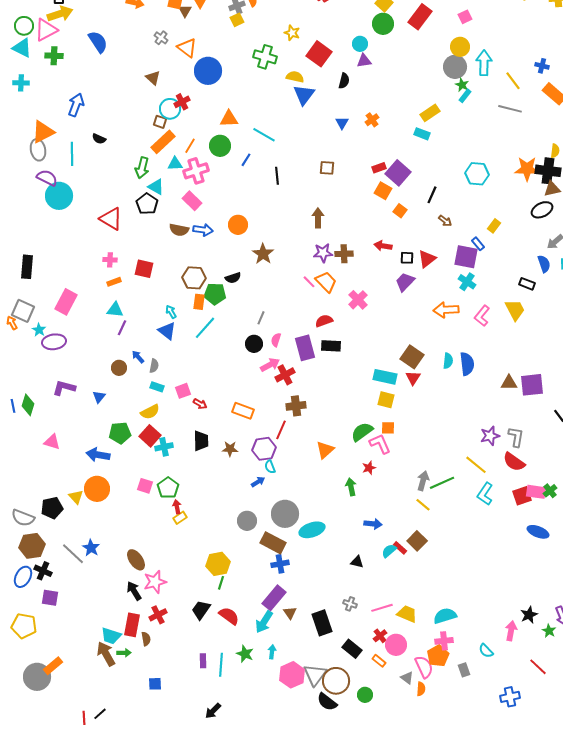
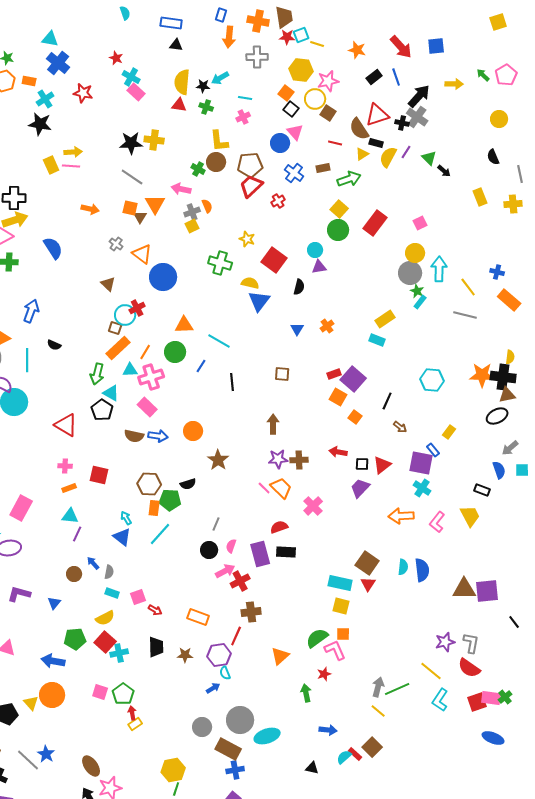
brown triangle: (509, 383) -> (464, 589), size x1.4

